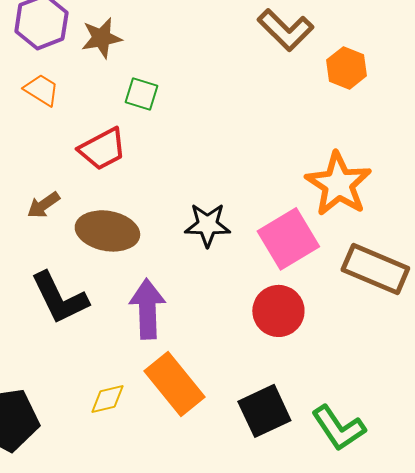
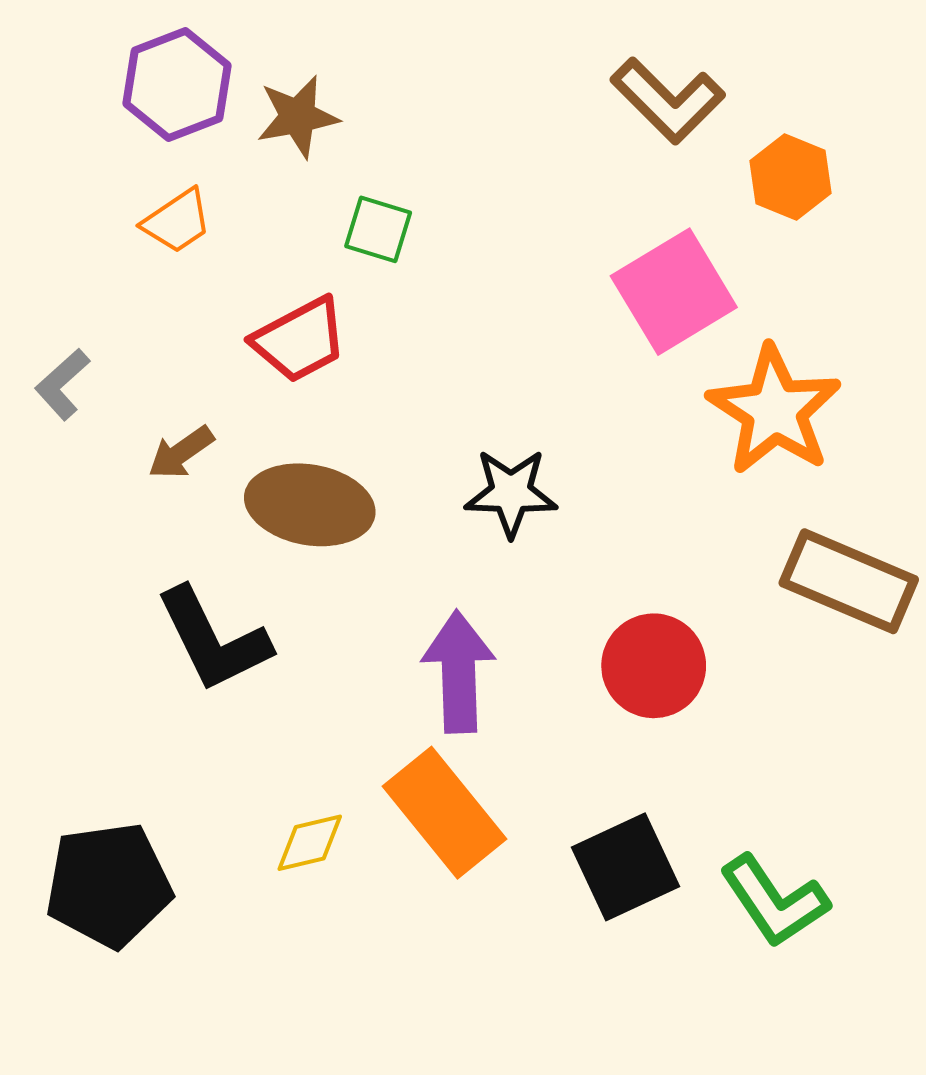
orange trapezoid: (41, 90) -> (177, 221), turned 114
pink square: (288, 239) -> (674, 292), moved
purple arrow: (147, 309) -> (459, 672), moved

